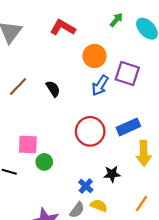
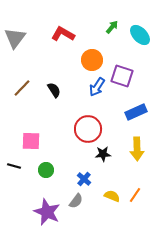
blue rectangle: (128, 127) -> (136, 112), moved
green circle: (44, 162) -> (46, 170), moved
black star: (112, 174) -> (103, 154), moved
yellow semicircle: (99, 206) -> (112, 196), moved

